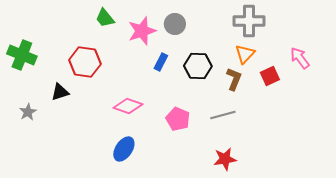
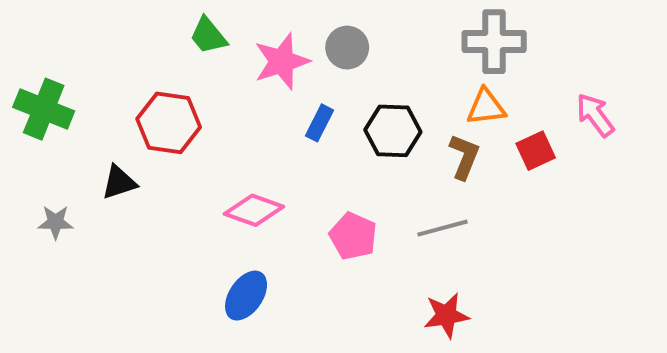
orange triangle: (245, 54) -> (486, 107), turned 40
gray star: (28, 112) -> (56, 222), turned 30

